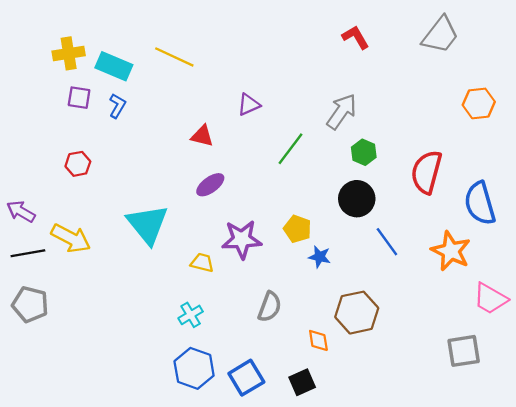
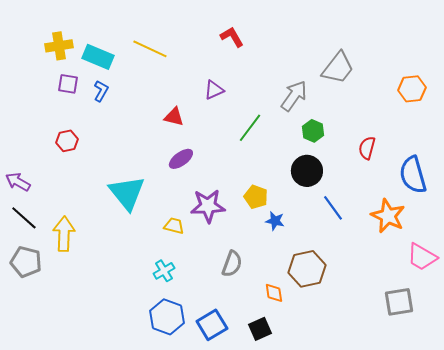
gray trapezoid: (440, 35) -> (338, 68), moved
red L-shape: (356, 37) -> (232, 37), moved
red semicircle: (426, 172) -> (367, 148), size x0.6
yellow arrow: (71, 238) -> (64, 234), moved, turned -116
black line: (28, 253) -> (24, 218), turned 52

